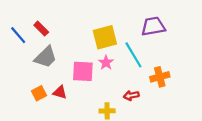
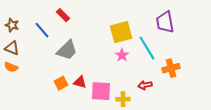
purple trapezoid: (153, 26) -> (165, 22), turned -90
red rectangle: (41, 29) -> (63, 15), moved
pink square: (83, 71) -> (101, 91), moved

